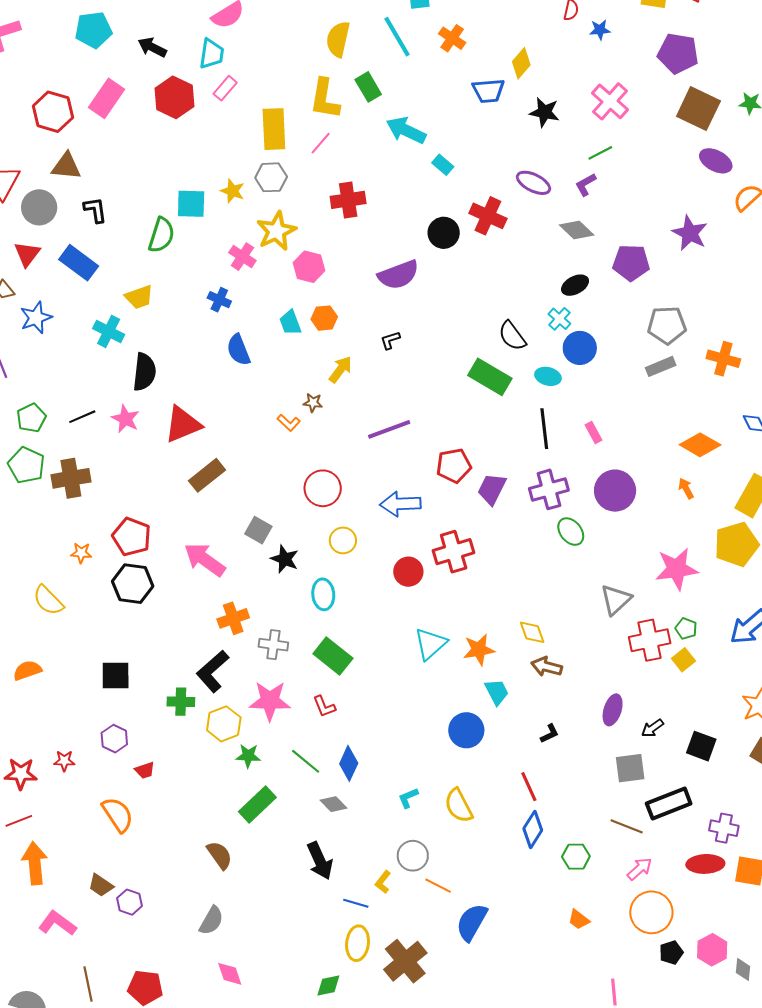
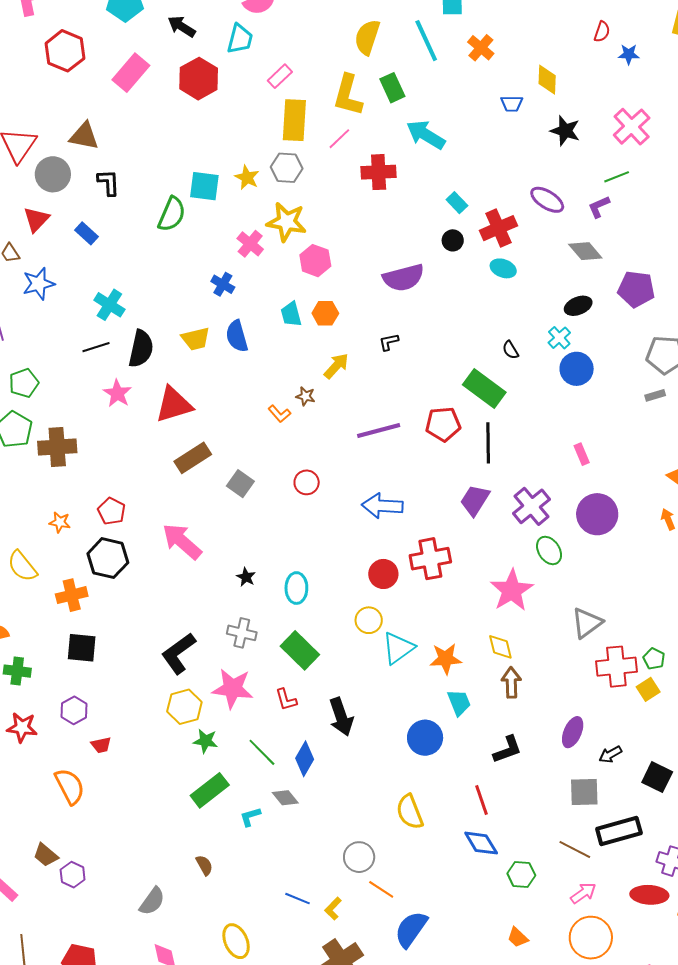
yellow diamond: (521, 63) -> (547, 80), turned -44
pink rectangle: (225, 88) -> (280, 76), moved
blue trapezoid: (488, 91) -> (512, 104), size x0.7
red hexagon: (53, 112) -> (65, 51), moved
cyan rectangle: (443, 165) -> (457, 203), moved
red cross: (348, 200) -> (379, 172), moved
red cross: (488, 216) -> (498, 228), turned 36
yellow star: (276, 231) -> (286, 222), turned 30
black circle: (444, 233) -> (453, 240), size x0.7
blue rectangle: (79, 263) -> (87, 233), size x0.6
yellow trapezoid: (139, 297) -> (196, 339), moved
black semicircle: (512, 336) -> (510, 350), size x0.6
gray rectangle: (661, 366) -> (655, 395), size x0.7
cyan ellipse: (548, 376) -> (503, 268), moved
black line: (82, 417) -> (96, 347), moved
black line: (544, 429) -> (488, 443), moved
red pentagon: (454, 466) -> (443, 424), moved
red circle: (323, 488) -> (307, 482), size x0.7
purple cross: (549, 489) -> (532, 506), turned -30
gray square: (258, 530) -> (240, 484), moved
red pentagon: (132, 537) -> (112, 511), size x0.7
yellow circle: (343, 540) -> (369, 620), moved
black star: (285, 559) -> (246, 577), moved, size x0.7
pink star: (676, 569) -> (512, 590), moved, turned -30
orange cross: (233, 618) -> (72, 595), moved
brown arrow: (547, 667) -> (511, 683), turned 68
green cross: (181, 702) -> (17, 671), moved
black L-shape: (550, 734) -> (507, 749), size x1.5
red star: (64, 761) -> (22, 727), size x1.4
cyan L-shape: (408, 798) -> (250, 817), moved
blue diamond: (533, 829) -> (481, 843), turned -69
brown semicircle: (220, 855) -> (204, 865), moved, size x0.7
black arrow: (320, 861) -> (341, 717), moved
yellow L-shape: (383, 882) -> (333, 909), moved
yellow ellipse: (358, 943) -> (236, 941), moved, turned -36

